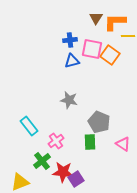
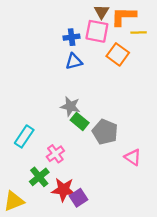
pink square: (92, 49) -> (97, 31), moved
cyan rectangle: (29, 126) -> (24, 136), turned 72
green rectangle: (90, 142) -> (80, 121), moved, turned -49

